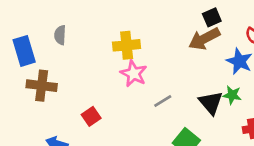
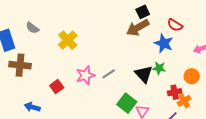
gray semicircle: (60, 35) -> (32, 28), turned -56
yellow cross: (127, 45) -> (68, 40), moved, turned -36
pink star: (134, 74) -> (85, 75), moved, turned 30

